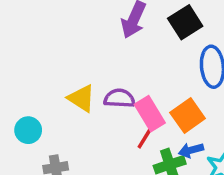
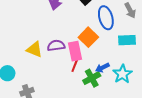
pink rectangle: (150, 114) -> (75, 51), turned 30
orange square: (188, 116) -> (88, 37), moved

